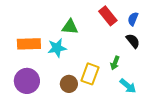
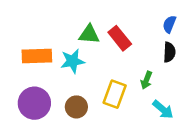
red rectangle: (108, 16) -> (120, 38), moved
black semicircle: (133, 41) -> (169, 52), turned 42
brown circle: (69, 84) -> (76, 107), moved

